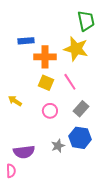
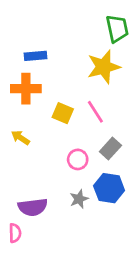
yellow star: (76, 49) -> (104, 67), turned -30
orange cross: (45, 57) -> (26, 89), moved
pink circle: (50, 111) -> (78, 159), moved

